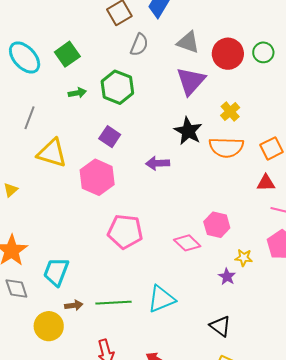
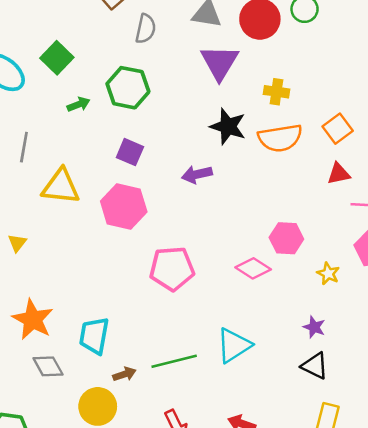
yellow cross: (230, 112) -> (276, 92), turned -30
yellow star: (244, 258) -> (328, 274), turned 30
purple star: (227, 277) -> (314, 327), moved

